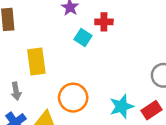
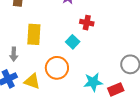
red cross: (104, 22) -> (87, 23), moved
cyan square: (83, 37) -> (73, 42), moved

